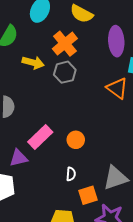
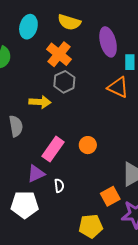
yellow arrow: (33, 63) -> (40, 102), moved
white semicircle: (71, 174) -> (59, 186), moved

